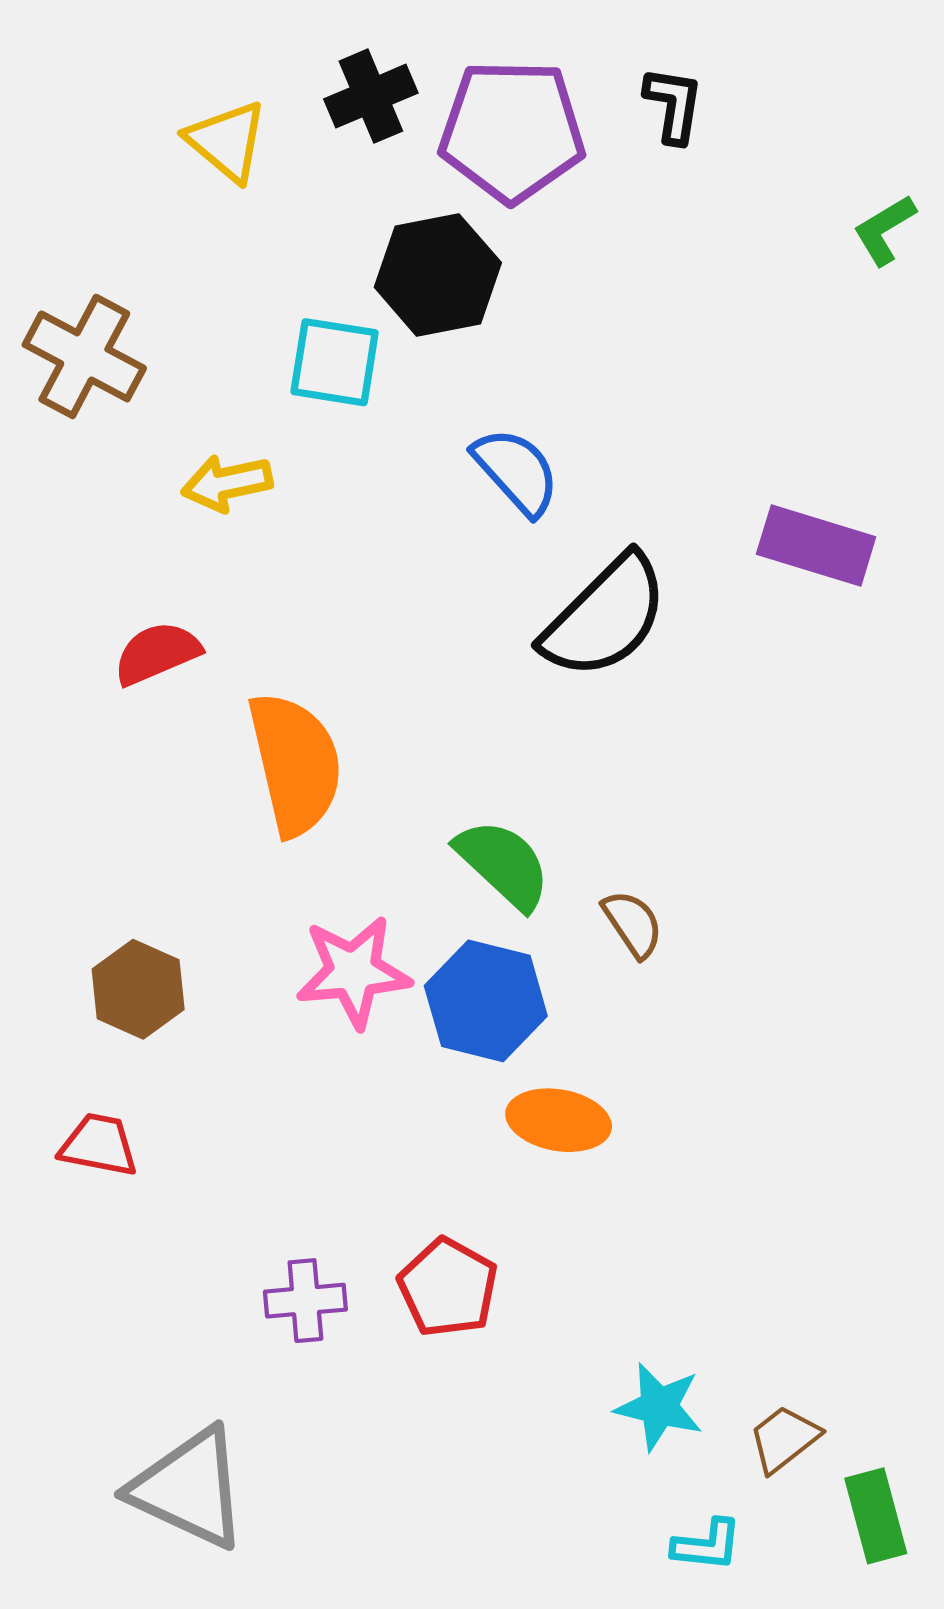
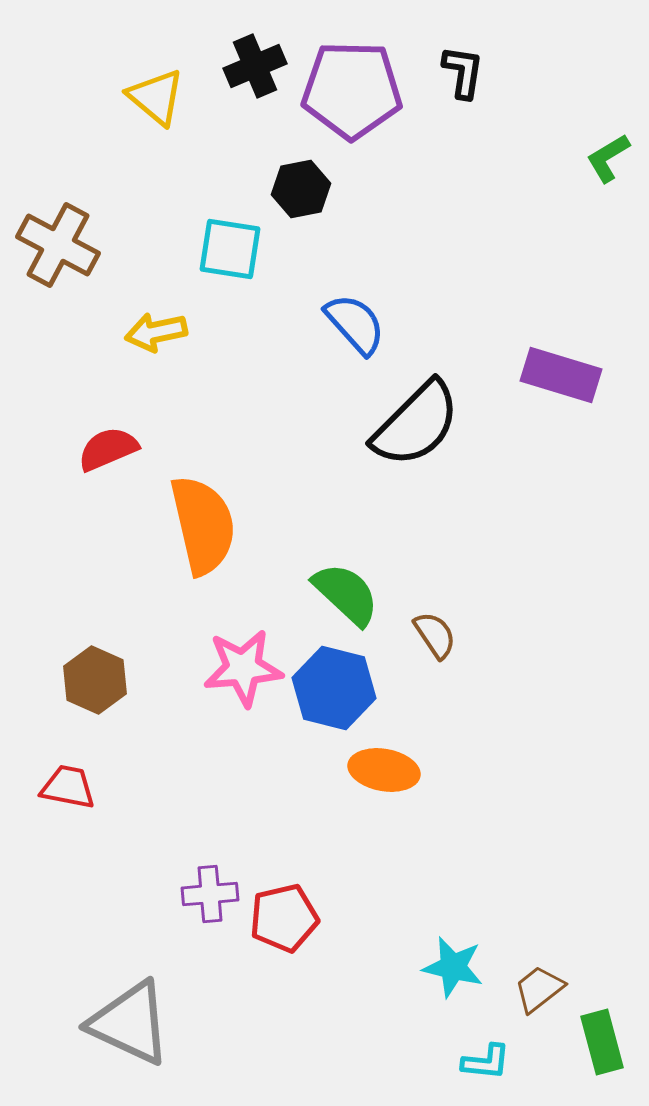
black hexagon: (438, 275) -> (301, 189), size x0.7
red pentagon: (448, 1287) -> (284, 918), moved, turned 30

